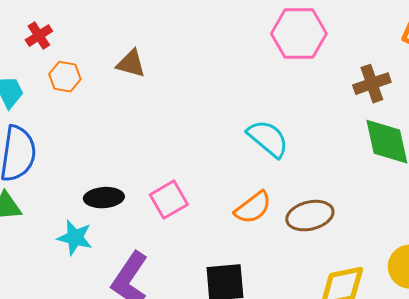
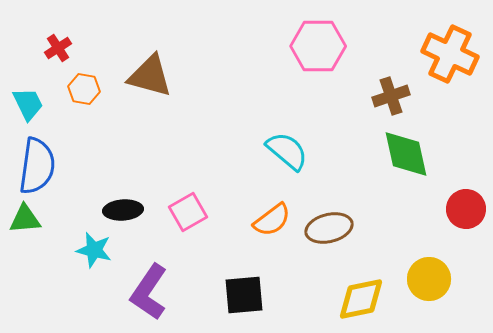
brown triangle: (131, 64) -> (150, 76), size x1.5

